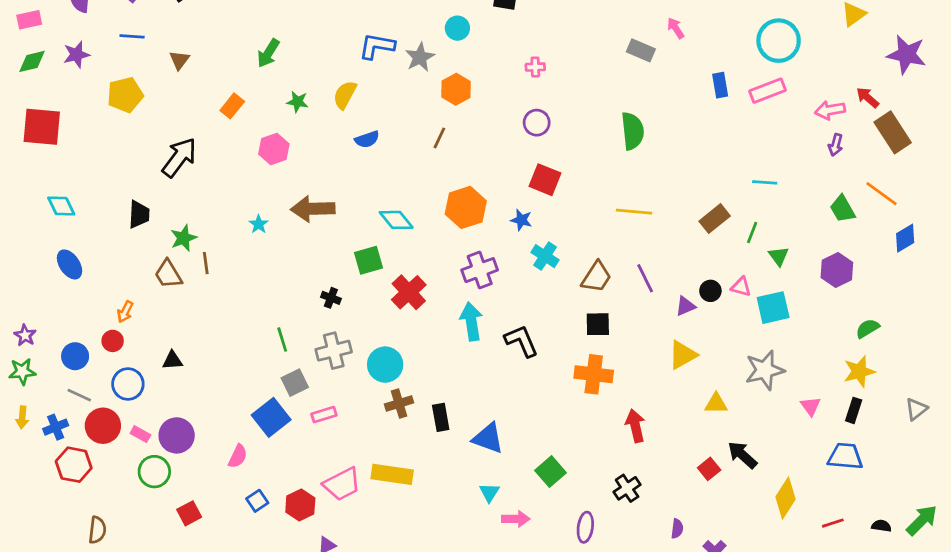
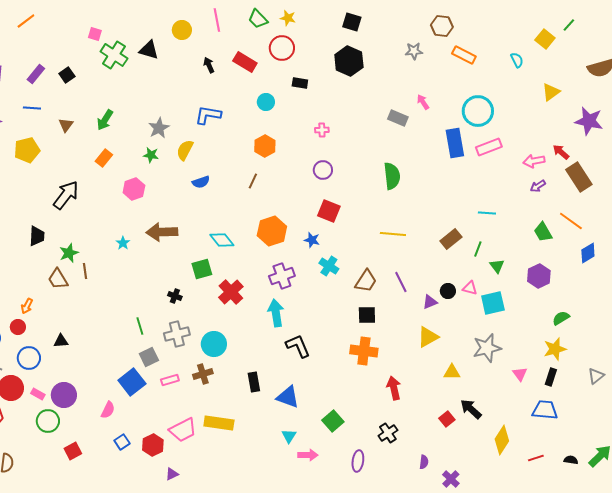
cyan circle: (779, 41) -> (478, 111), moved
green arrow: (268, 53) -> (105, 120), moved
gray star: (420, 57) -> (159, 128), moved
blue rectangle: (720, 85) -> (455, 143), size x1.6
purple arrow: (836, 145) -> (538, 186), turned 42
black L-shape: (521, 341) -> (298, 346), moved
brown cross: (399, 403) -> (203, 374), moved

